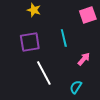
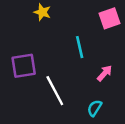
purple square: (30, 42) -> (24, 66), moved

